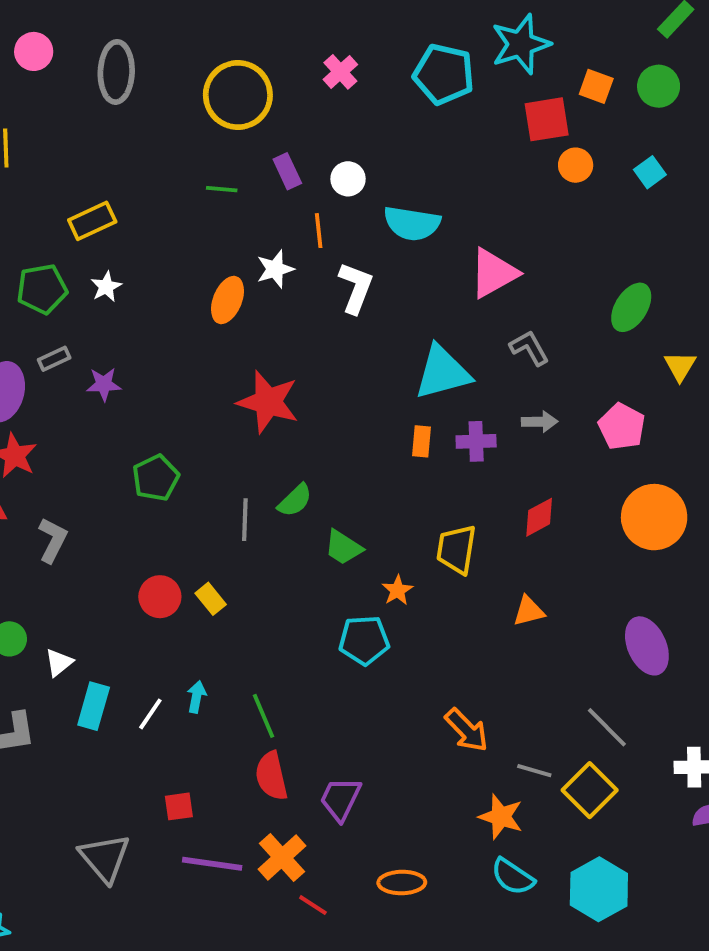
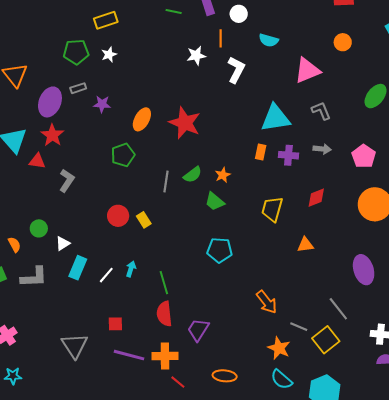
orange circle: (576, 165) -> (343, 42), moved
cyan semicircle: (412, 223) -> (269, 40), size x0.7
orange ellipse: (227, 300) -> (142, 119), moved
orange star: (397, 590) -> (223, 175), moved
orange cross: (282, 857) -> (165, 356), turned 35

